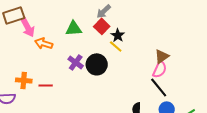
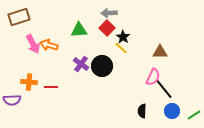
gray arrow: (104, 11) -> (109, 13), turned 42
pink arrow: (28, 27) -> (33, 44), moved
brown triangle: (162, 56) -> (160, 52), moved, turned 35
pink semicircle: (160, 69) -> (153, 77), moved

